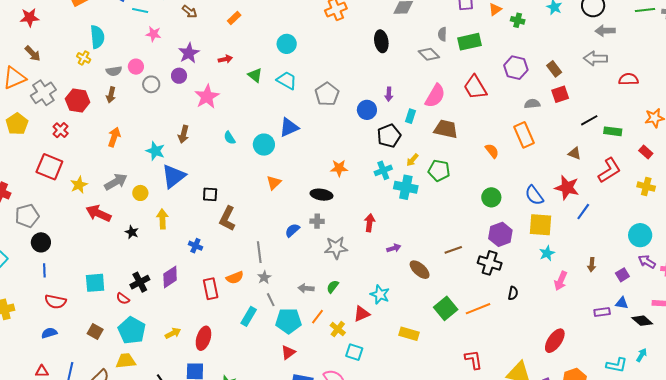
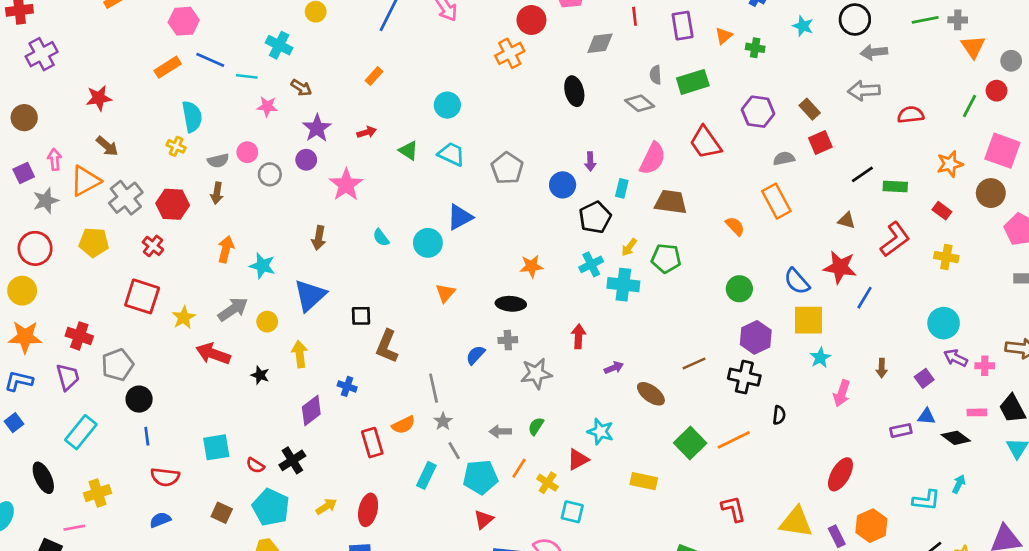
brown arrow: (190, 12) -> (301, 88), moved
yellow pentagon: (17, 124) -> (94, 242), turned -30
cyan star: (155, 151) -> (262, 266), moved
purple diamond: (170, 277) -> (311, 410), moved
black cross: (140, 282) -> (292, 460), moved

